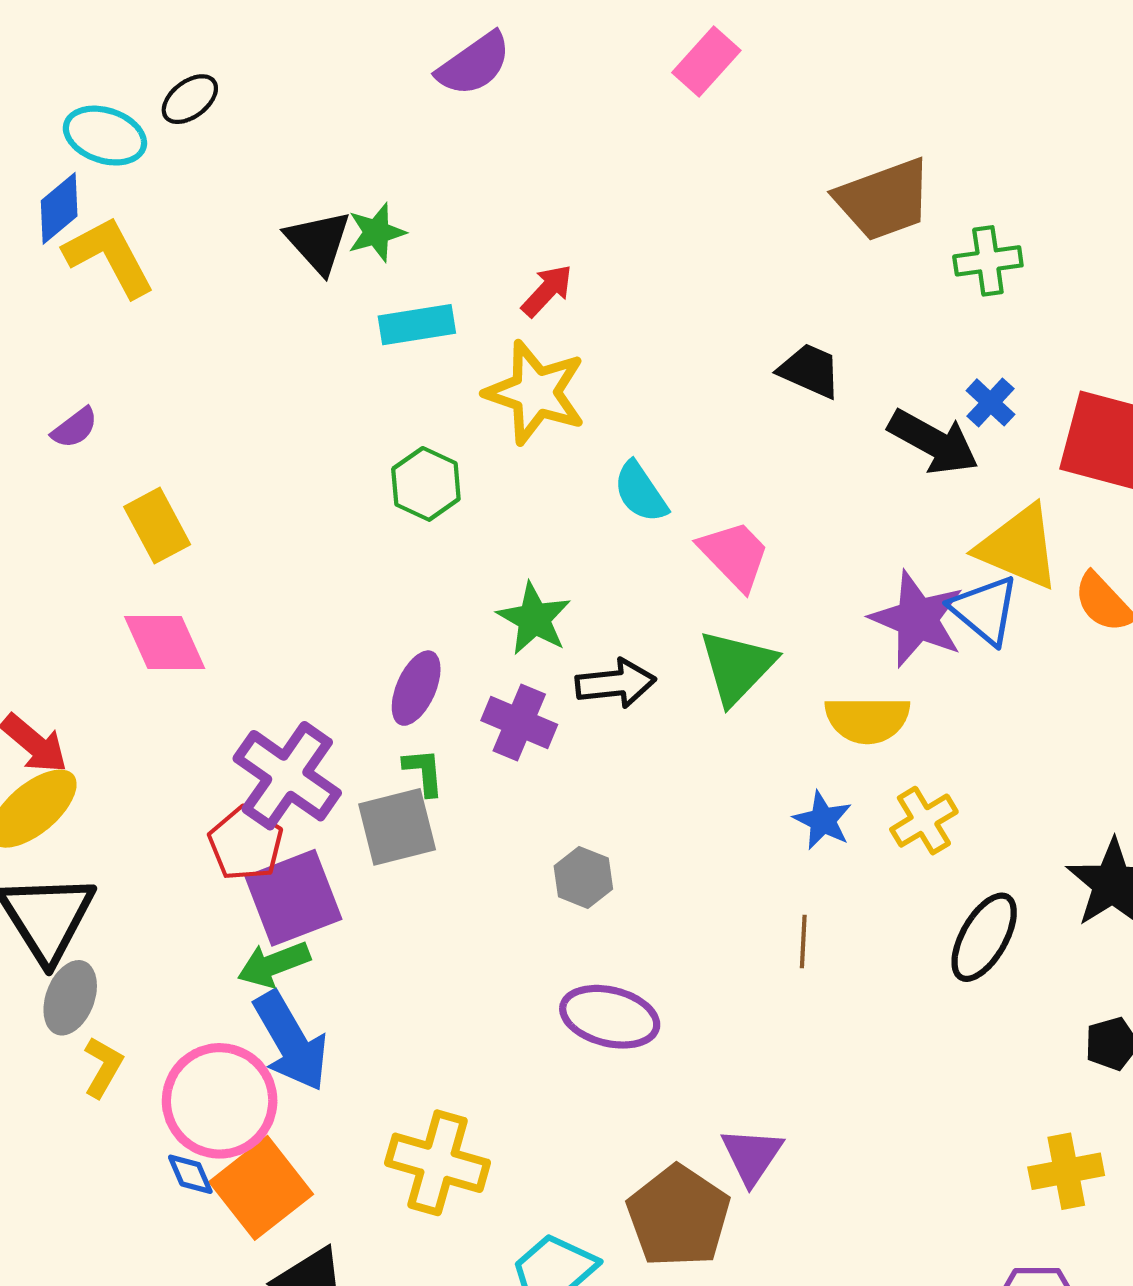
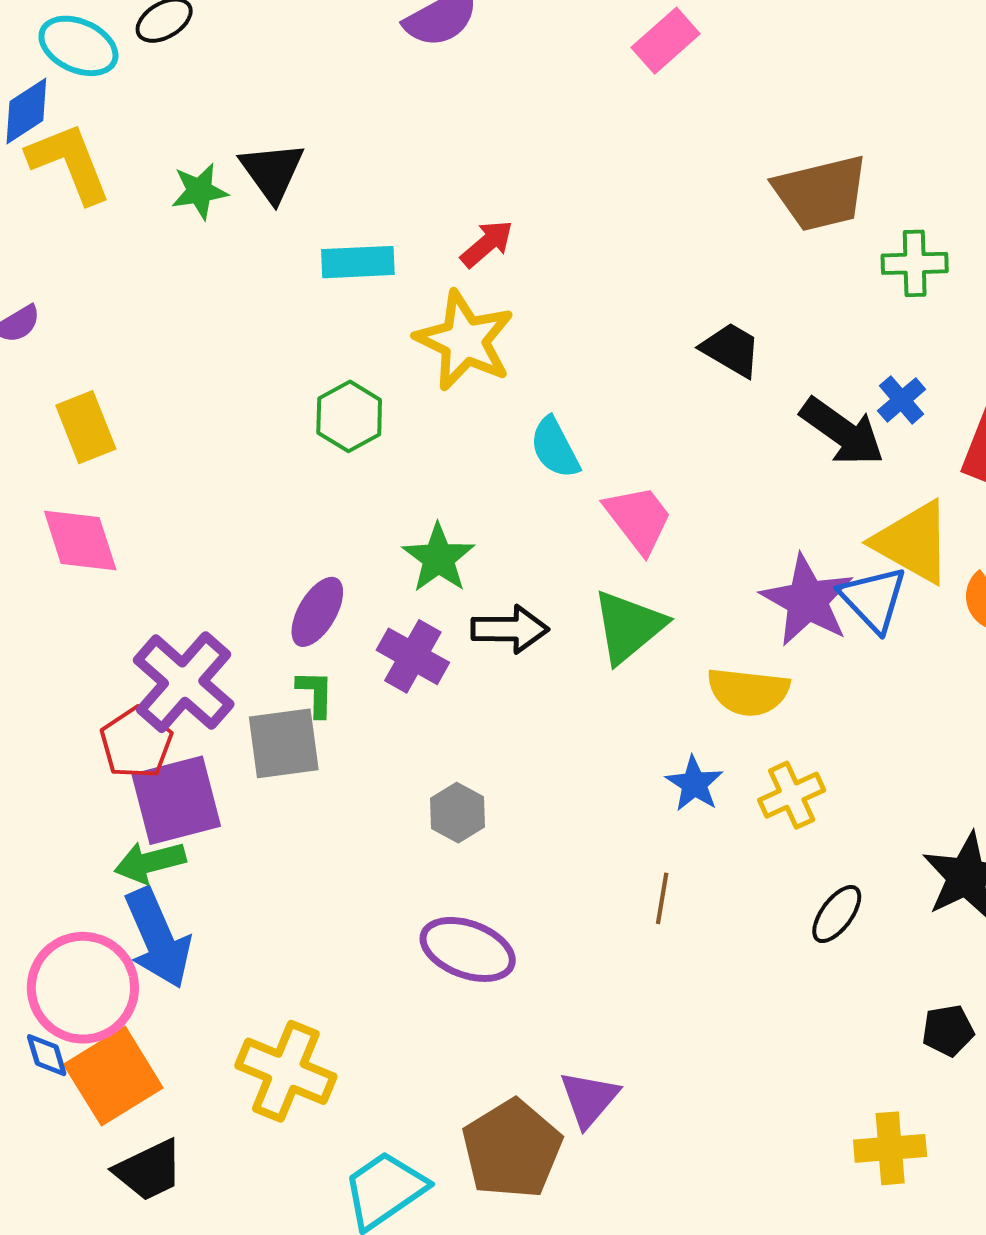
green star: (376, 232) -> (200, 191), moved
black ellipse: (984, 937) -> (837, 914), size x0.7

